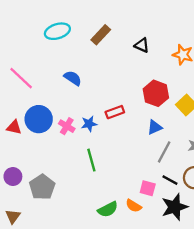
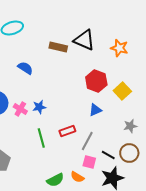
brown rectangle: (101, 35) -> (58, 47), moved, turned 60
black triangle: (142, 45) -> (84, 40), size x1.6
red rectangle: (115, 112) -> (67, 131), moved
gray line: (164, 152) -> (87, 141), moved

